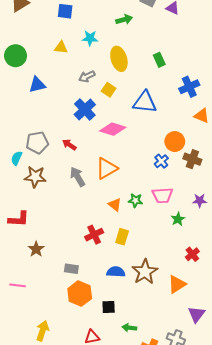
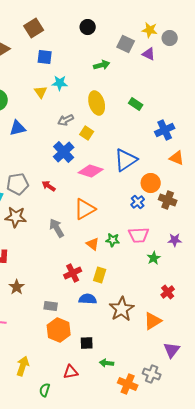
cyan star: (90, 38) -> (60, 83), moved
yellow triangle: (61, 47) -> (41, 92), turned 48
green rectangle: (159, 60) -> (136, 104), turned -32
blue triangle: (145, 102) -> (126, 160), moved, turned -40
gray arrow: (78, 177) -> (57, 228), moved
blue semicircle: (116, 272) -> (88, 299), moved

